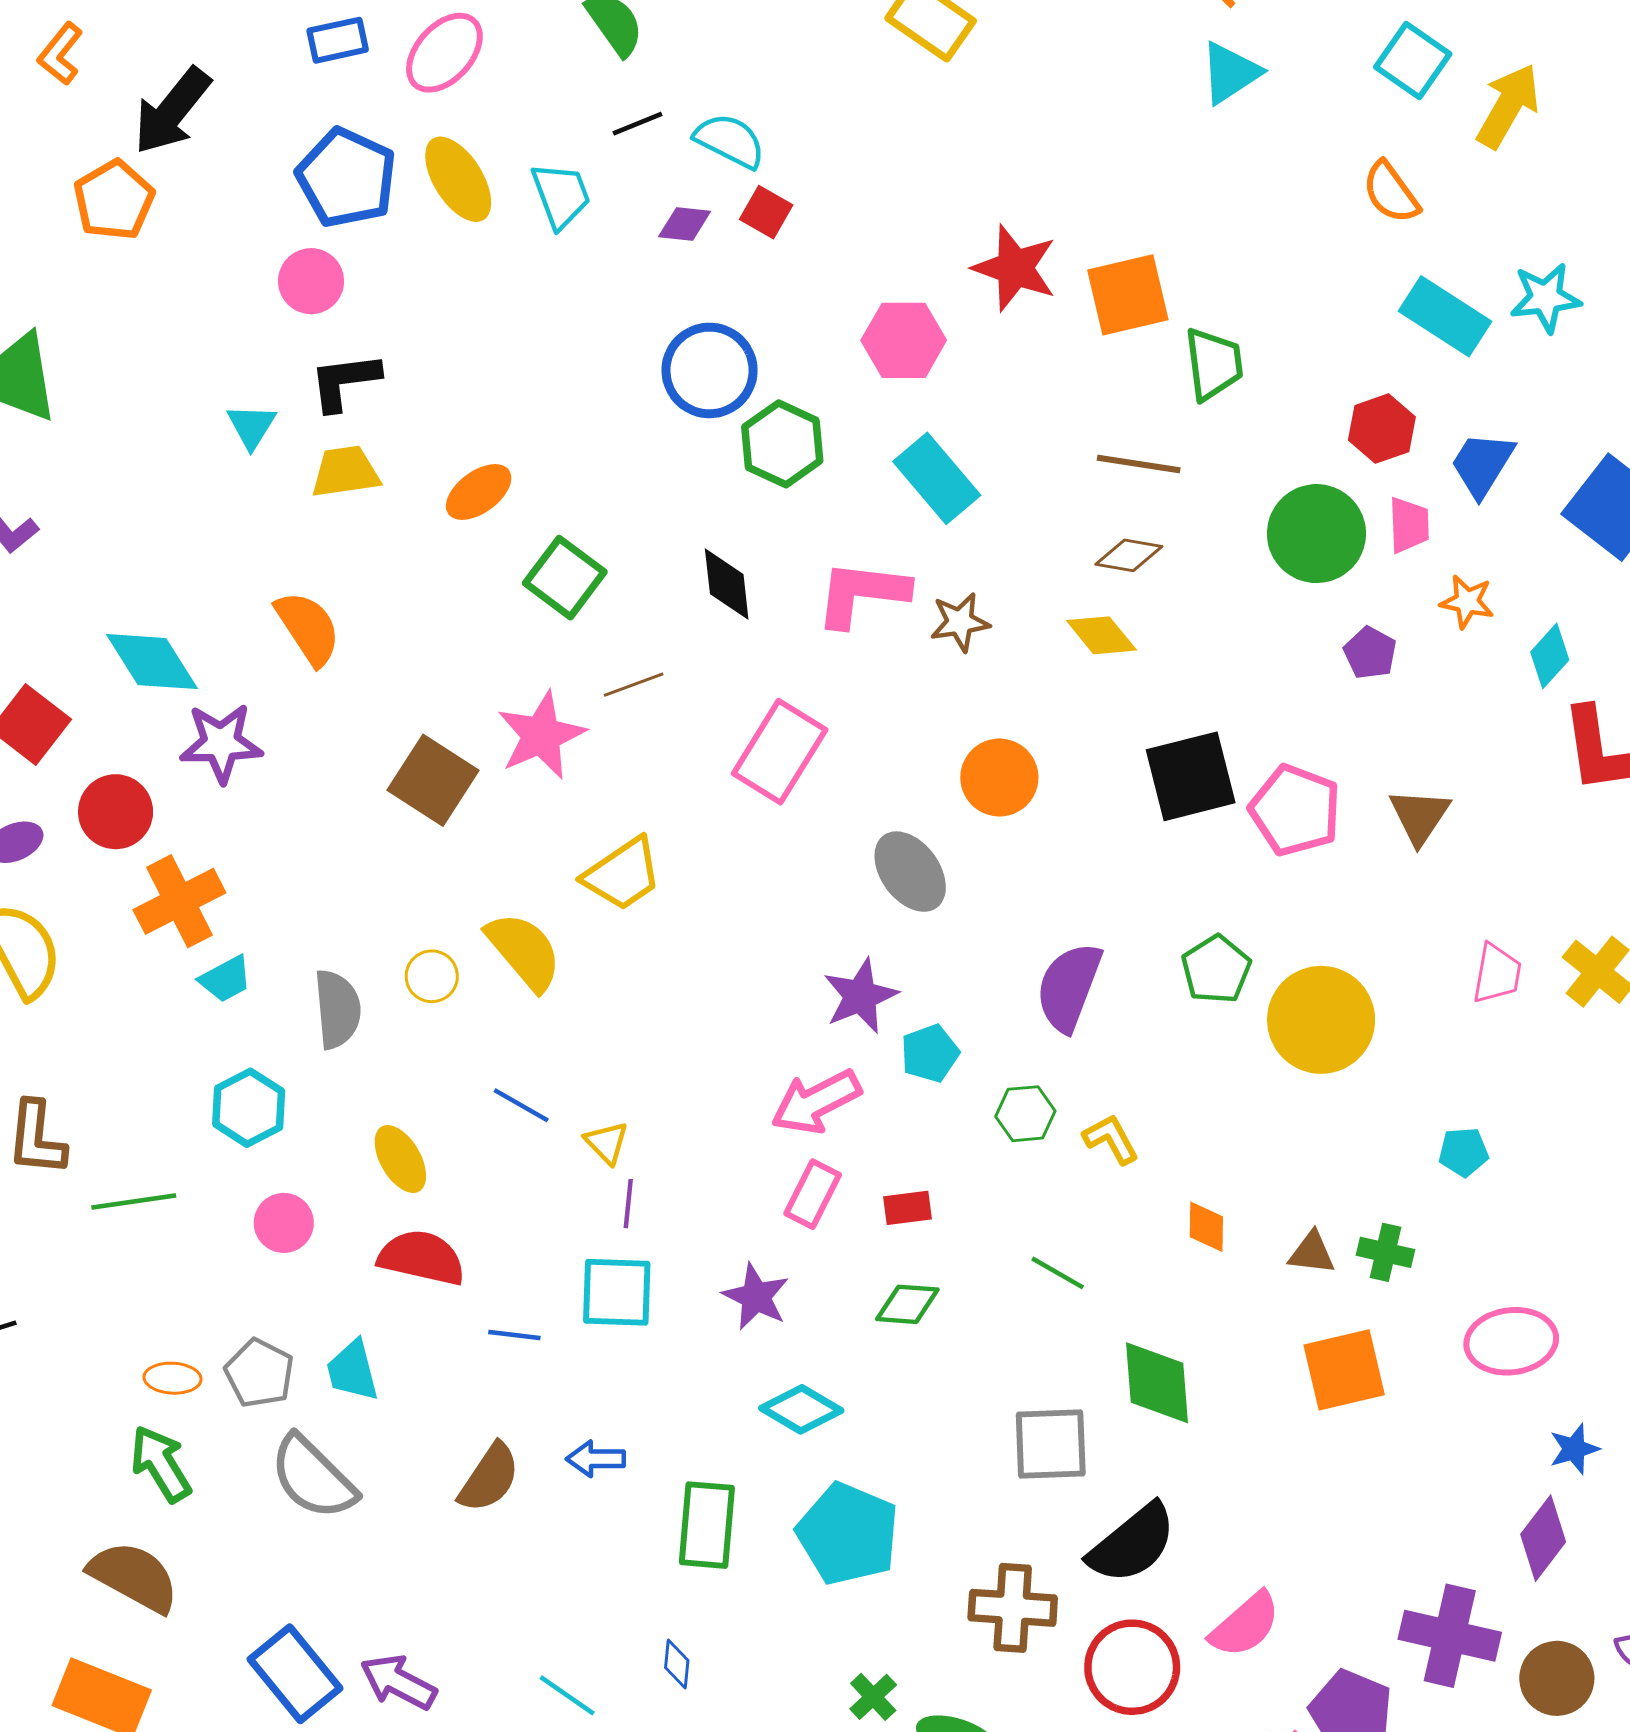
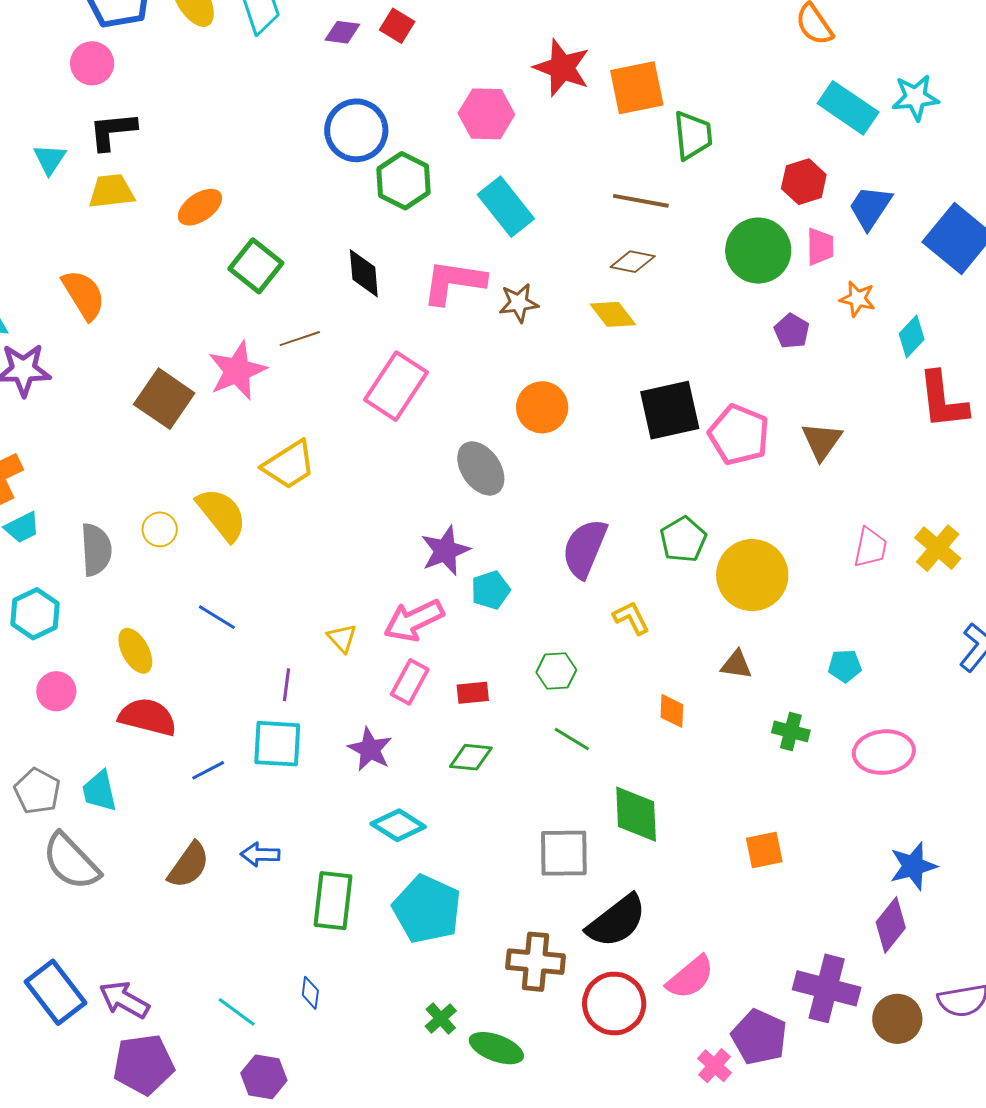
green hexagon: (1025, 1114) -> (556, 671), moved
yellow L-shape: (1111, 1139) -> (631, 618), moved
yellow triangle: (607, 1143) -> (342, 638), moved
brown triangle: (1312, 1253) -> (736, 665), moved
blue line: (514, 1335) -> (208, 770), turned -36
pink ellipse: (1511, 1341) -> (884, 752), moved
orange square: (1344, 1370) -> (764, 850), moved, size x0.7
blue star: (1574, 1449) -> (913, 866), size x1.4

